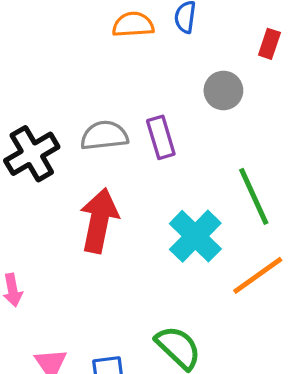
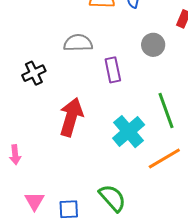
gray semicircle: (104, 136) -> (78, 43), moved
black cross: (32, 154) -> (34, 73), size x0.7

